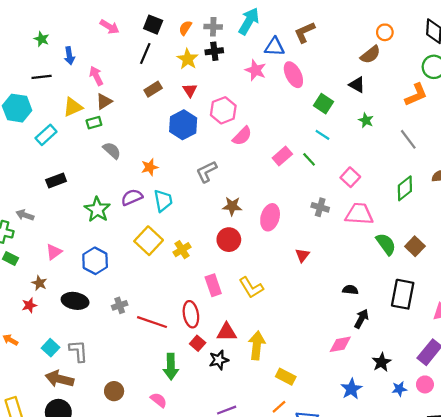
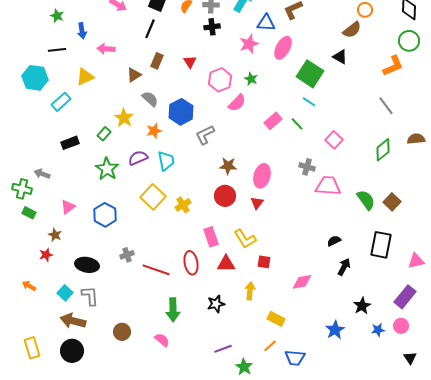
yellow star: (188, 59) -> (124, 118), moved
pink star: (256, 70) -> (249, 44), turned 30
pink ellipse: (293, 75) -> (283, 48), turned 55
pink arrow: (96, 76) -> (106, 49), turned -60
brown rectangle: (153, 89) -> (157, 61), turned -35
brown triangle: (104, 101) -> (134, 75), moved
green square: (324, 104) -> (310, 74), size x1.5
green star: (366, 120) -> (251, 79), moved
green rectangle: (94, 123) -> (104, 134), moved, turned -32
blue hexagon: (183, 125) -> (181, 112), moved
gray semicircle: (112, 150) -> (150, 99), moved
pink trapezoid: (359, 214) -> (328, 186), moved
red triangle: (302, 255) -> (257, 203), moved
black semicircle: (350, 290) -> (334, 241), turned -32
black ellipse: (75, 301) -> (87, 265), moved
red triangle: (227, 332) -> (226, 264), moved
red square: (198, 343) -> (264, 262), moved, turned -32
pink diamond: (340, 344) -> (302, 282), moved
yellow arrow: (257, 345) -> (250, 291), size x0.7

